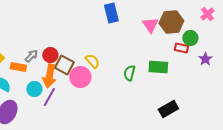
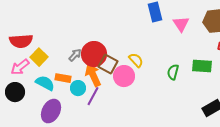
pink triangle: (150, 25) -> (181, 24), moved
red circle: (50, 55) -> (94, 54), size x1.6
orange rectangle: (18, 67) -> (63, 78), moved
orange arrow: (49, 76) -> (93, 75), turned 145

